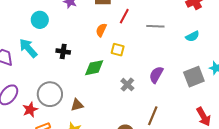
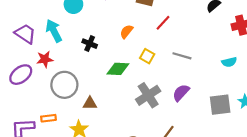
gray line: (155, 26) -> (182, 56), moved
orange semicircle: (101, 30) -> (126, 32), moved
gray cross: (127, 85) -> (148, 95), size x1.6
red star: (30, 110) -> (45, 59), moved

